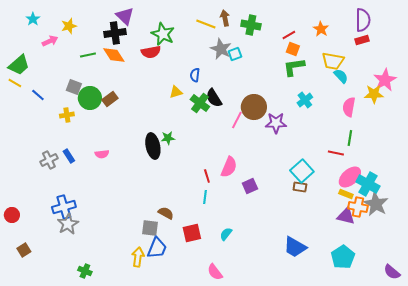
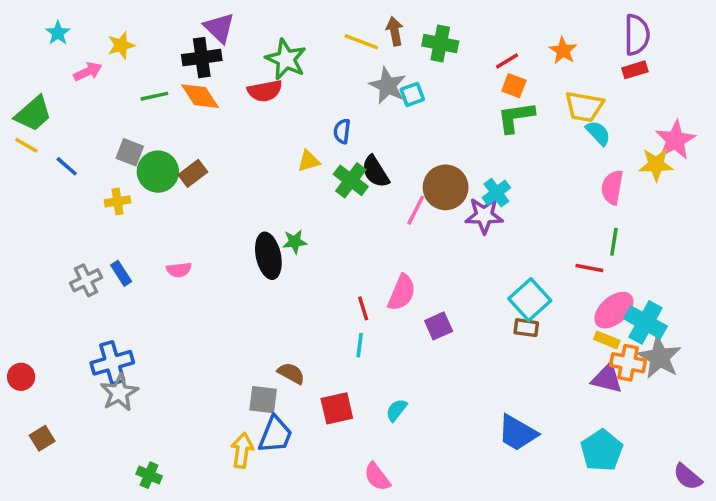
cyan cross: (305, 100) -> (496, 193), moved

